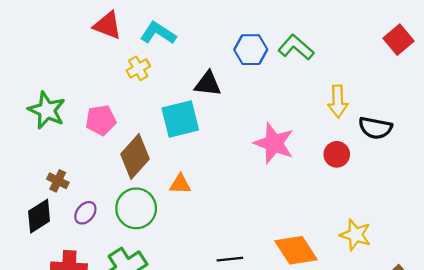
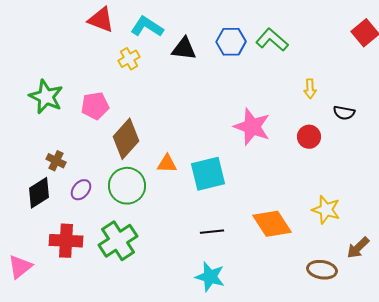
black triangle: (208, 84) -> (184, 49), moved
yellow arrow: (338, 101) -> (310, 89), size x0.7
cyan square: (180, 119) -> (208, 174), moved
black semicircle: (375, 128) -> (344, 113), size x0.7

